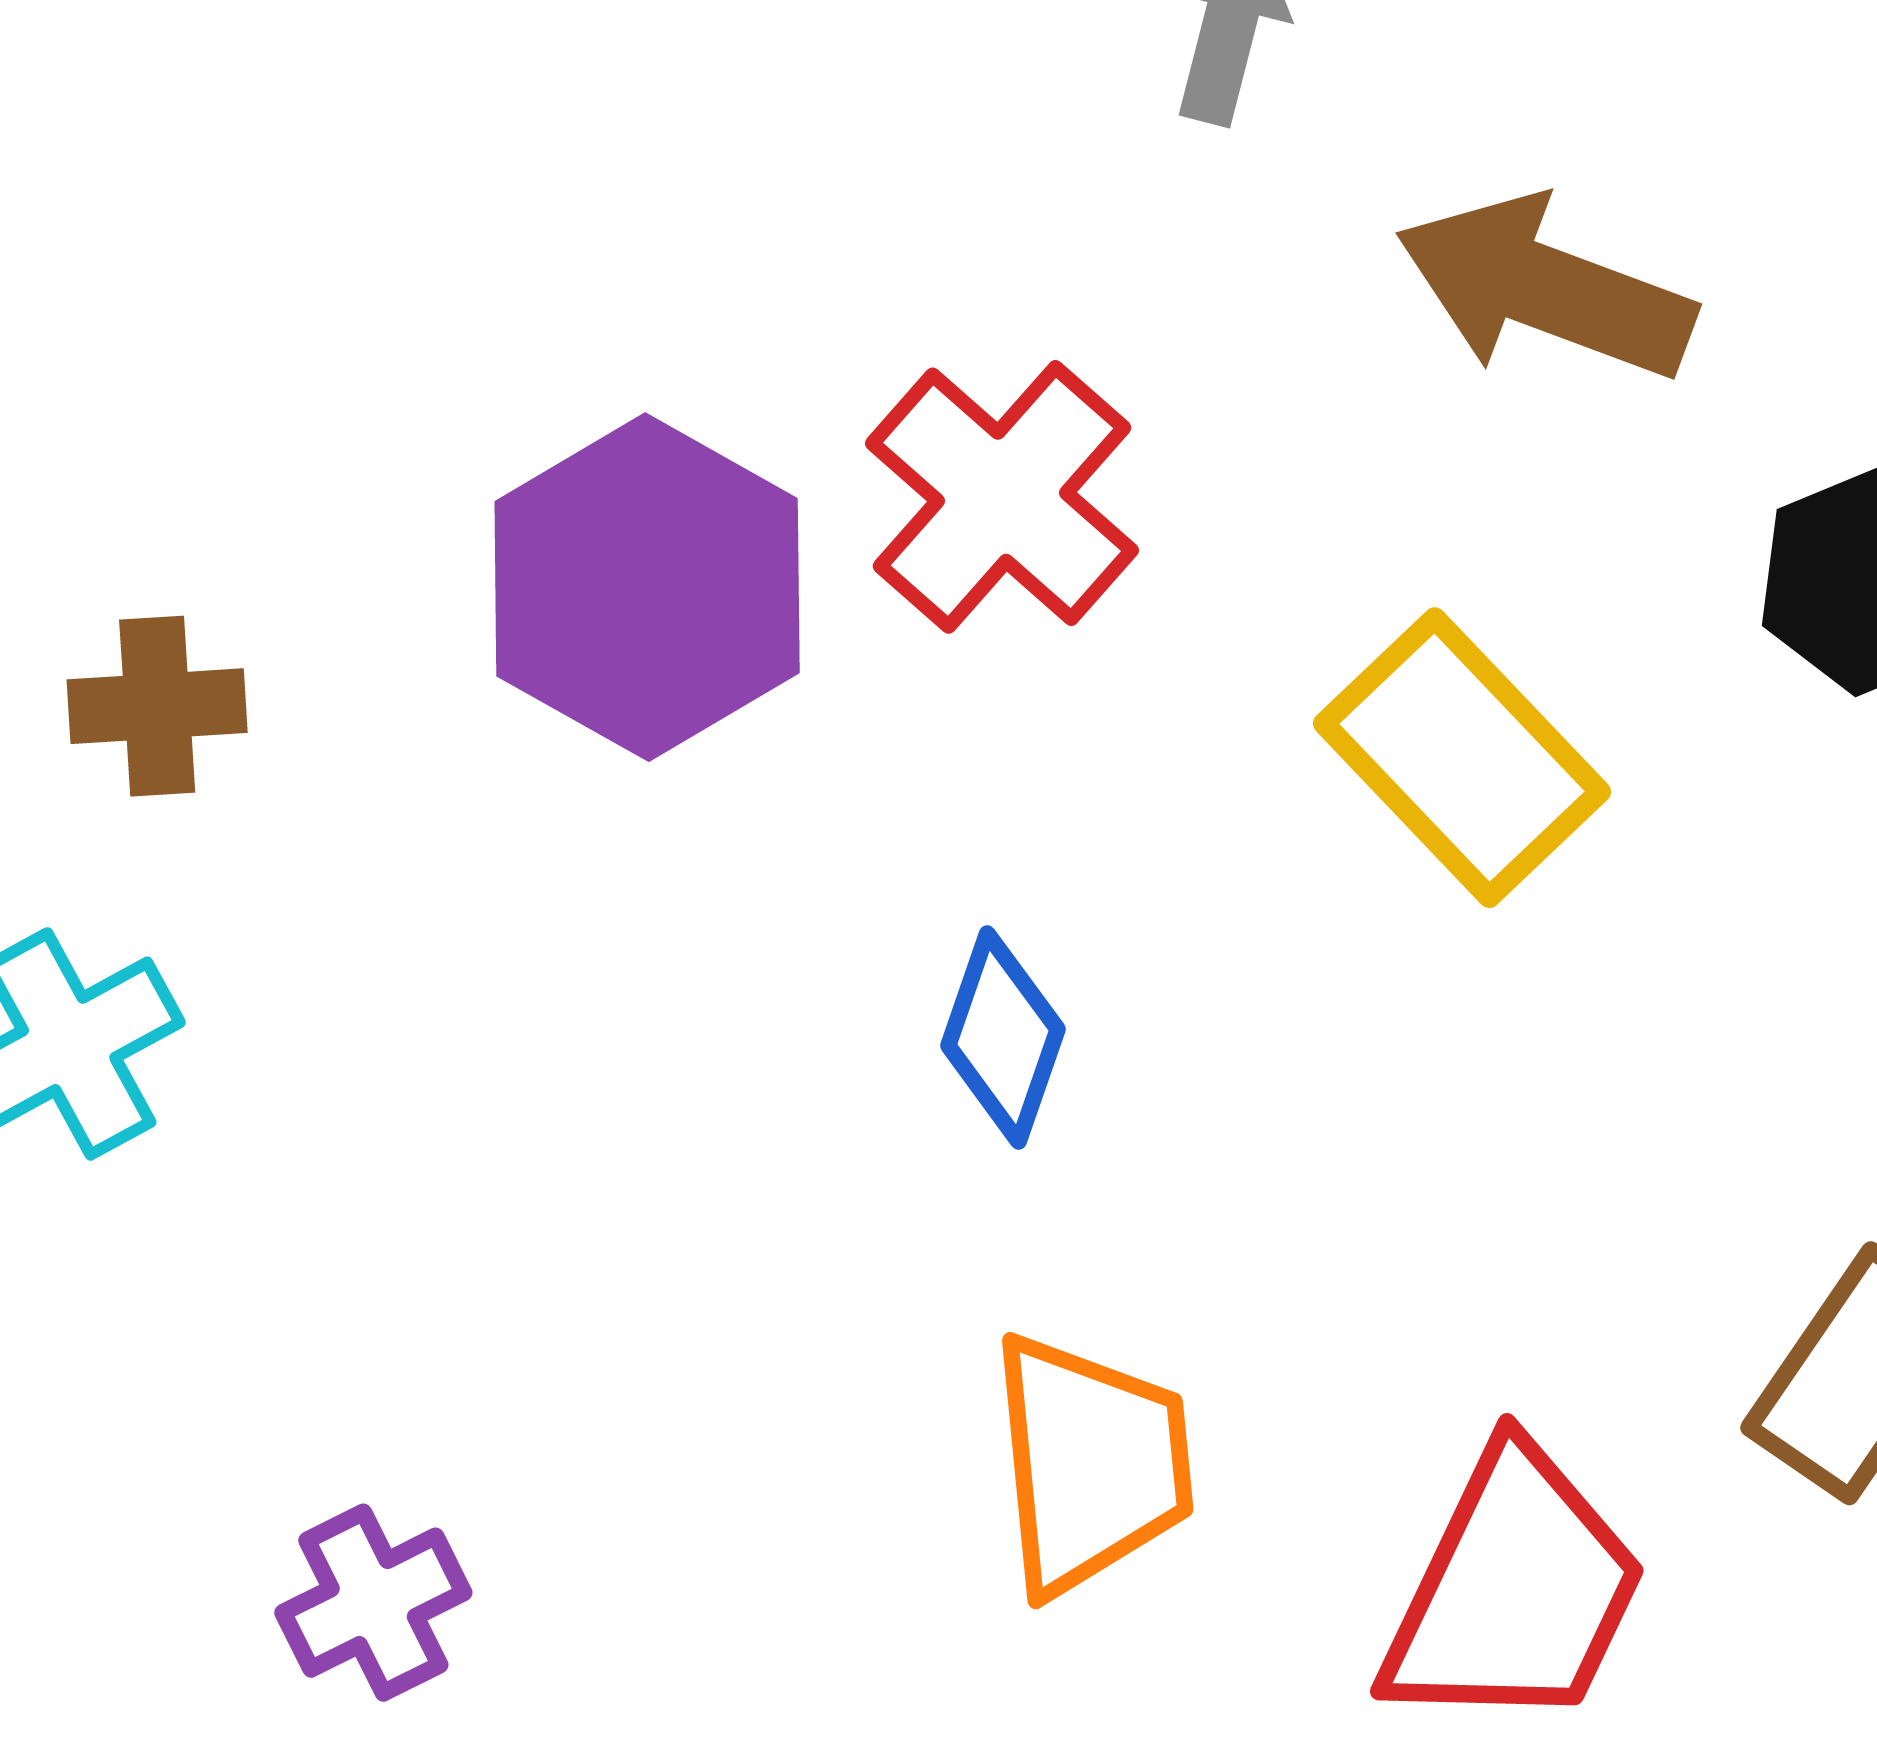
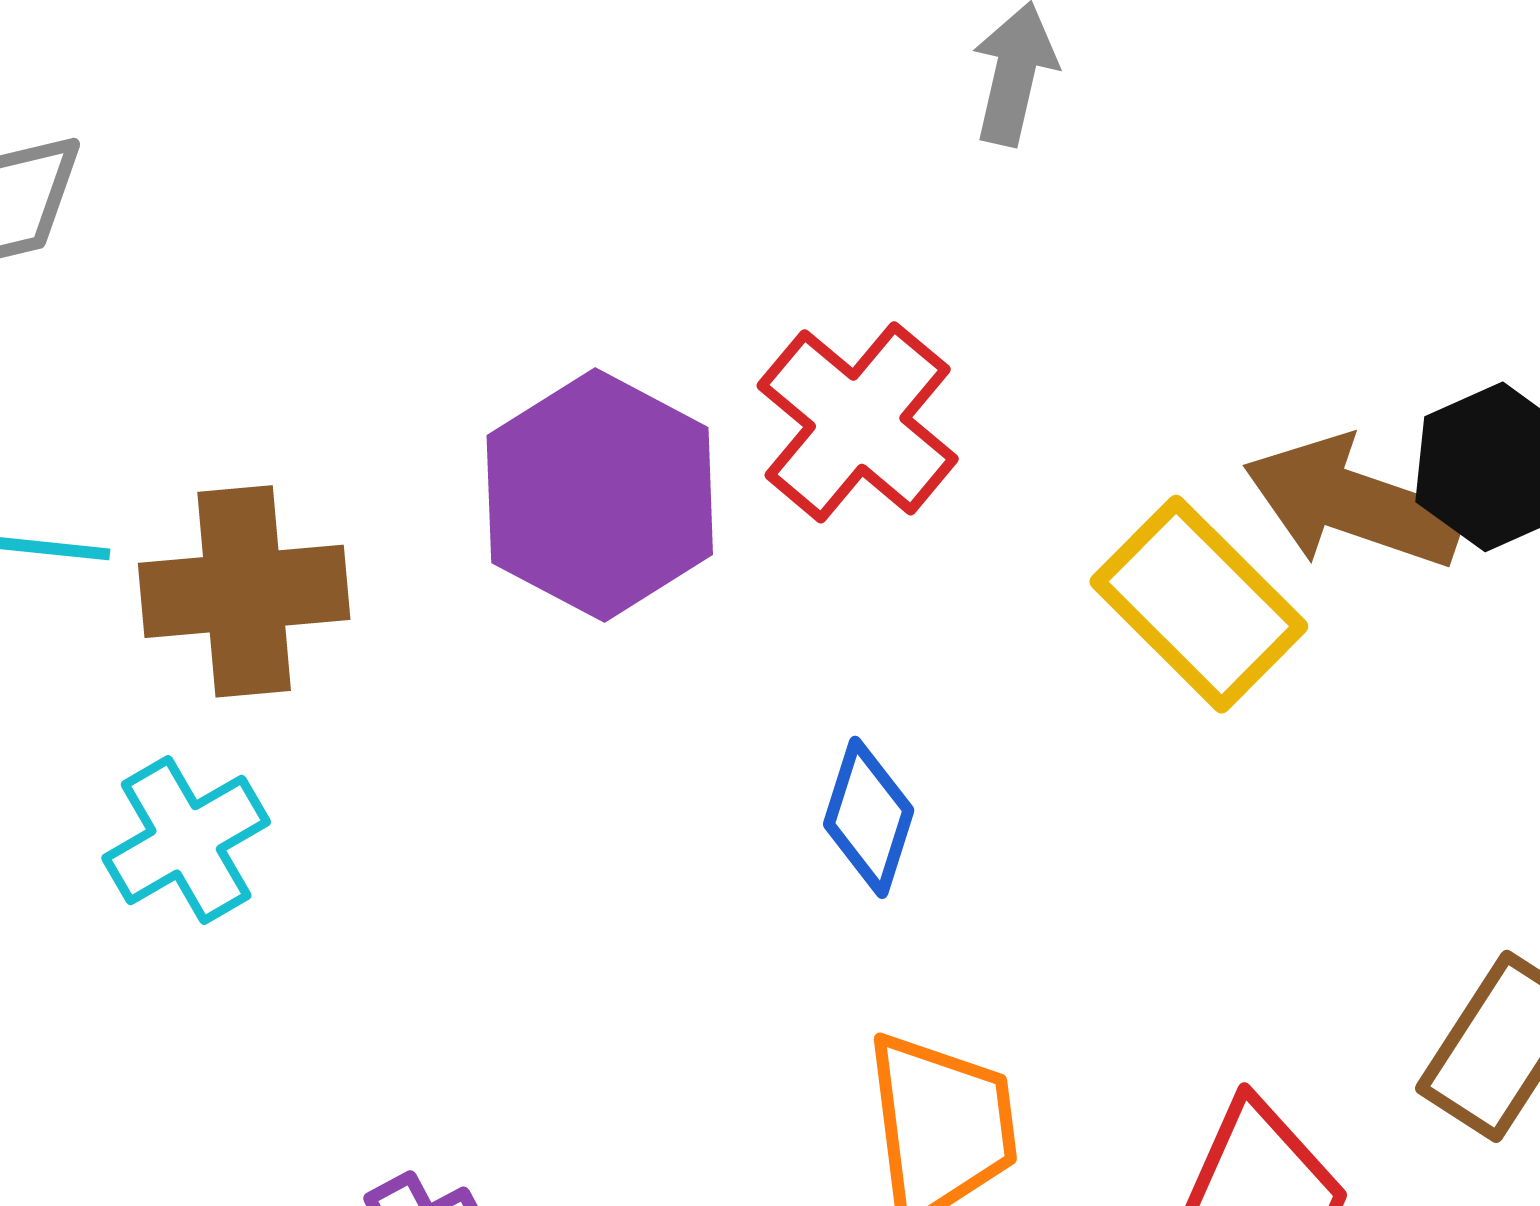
brown arrow: (1545, 289) -> (1353, 503), moved
brown cross: (157, 706) -> (244, 591), size x1.6

